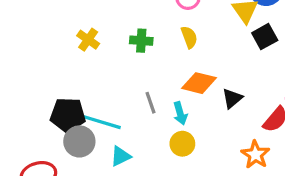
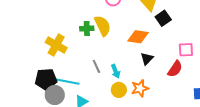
yellow semicircle: (189, 37) -> (103, 26), moved, size x1.5
yellow cross: (88, 40) -> (56, 45), moved, size x1.5
orange diamond: (199, 83) -> (138, 37), moved
orange star: (255, 155) -> (140, 88), moved, turned 30

